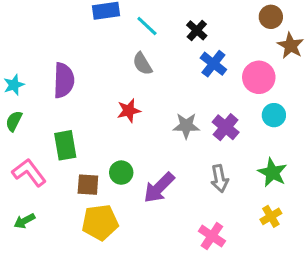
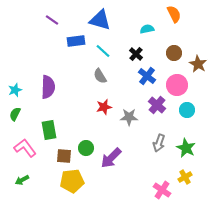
brown circle: (271, 17) -> (174, 53), moved
red star: (129, 111) -> (104, 107), moved
purple cross: (226, 127) -> (157, 105), moved
gray arrow: (219, 179) -> (159, 143), moved, turned 30
pink cross: (212, 236) -> (162, 190), moved

